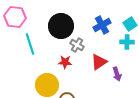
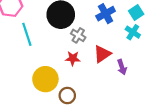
cyan cross: (127, 42) -> (133, 32), turned 32
red star: (65, 62) -> (73, 58), moved

